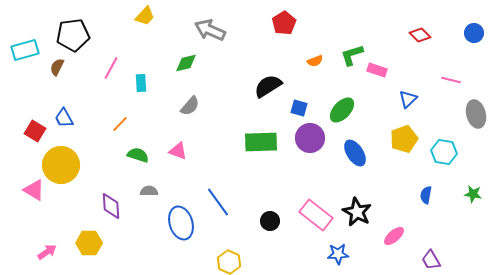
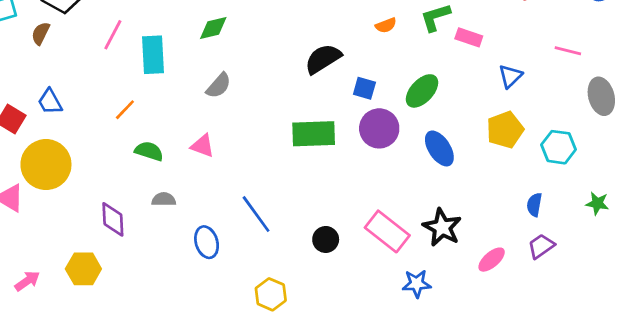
cyan rectangle: (141, 83) -> (153, 55), size x1.6
blue ellipse: (181, 223) -> (207, 242), size x0.7
purple trapezoid: (431, 260) -> (541, 246), moved, turned 85

